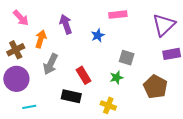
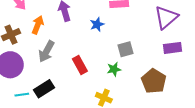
gray square: (127, 58) -> (126, 49), turned -35
black rectangle: (71, 96) -> (44, 89), moved, turned -48

